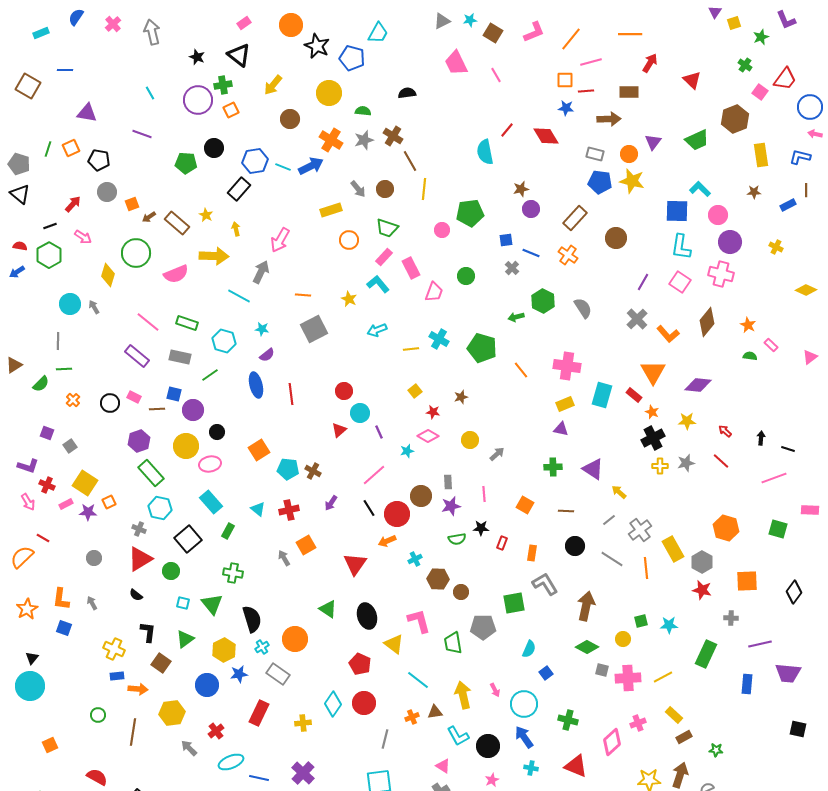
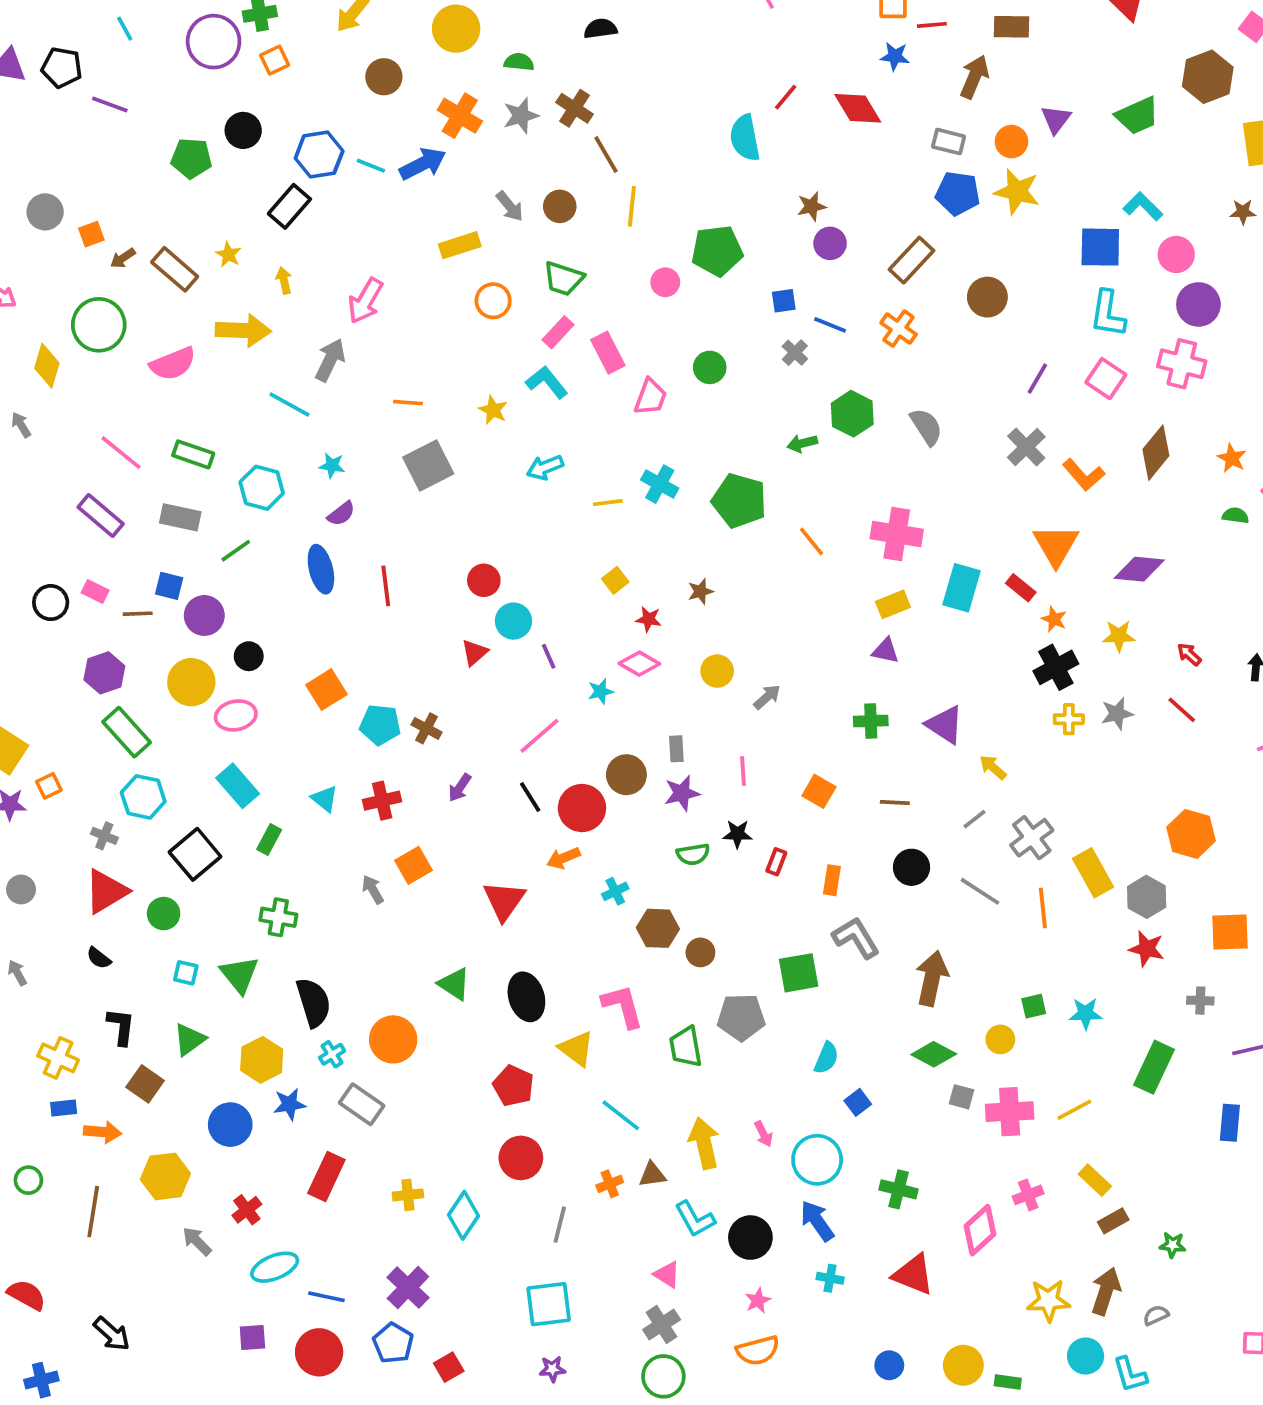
brown arrow: (609, 119) -> (974, 77), turned -65
black pentagon: (99, 160) -> (62, 68), moved
cyan diamond: (333, 704) -> (463, 1215), moved

